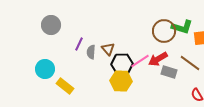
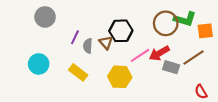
brown line: (190, 63) -> (193, 58), turned -70
black hexagon: (122, 64) -> (121, 31), moved
yellow rectangle: (65, 86) -> (78, 72), moved

